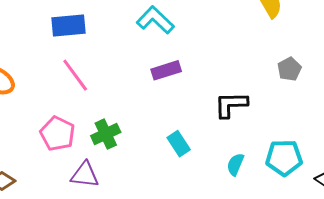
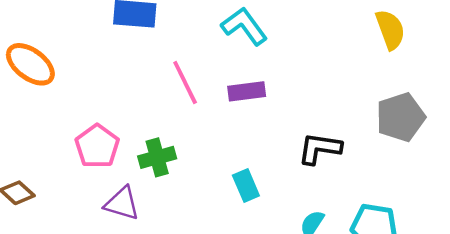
gray pentagon: (289, 69) -> (401, 117), size x1.6
pink line: (75, 75) -> (185, 83), moved

